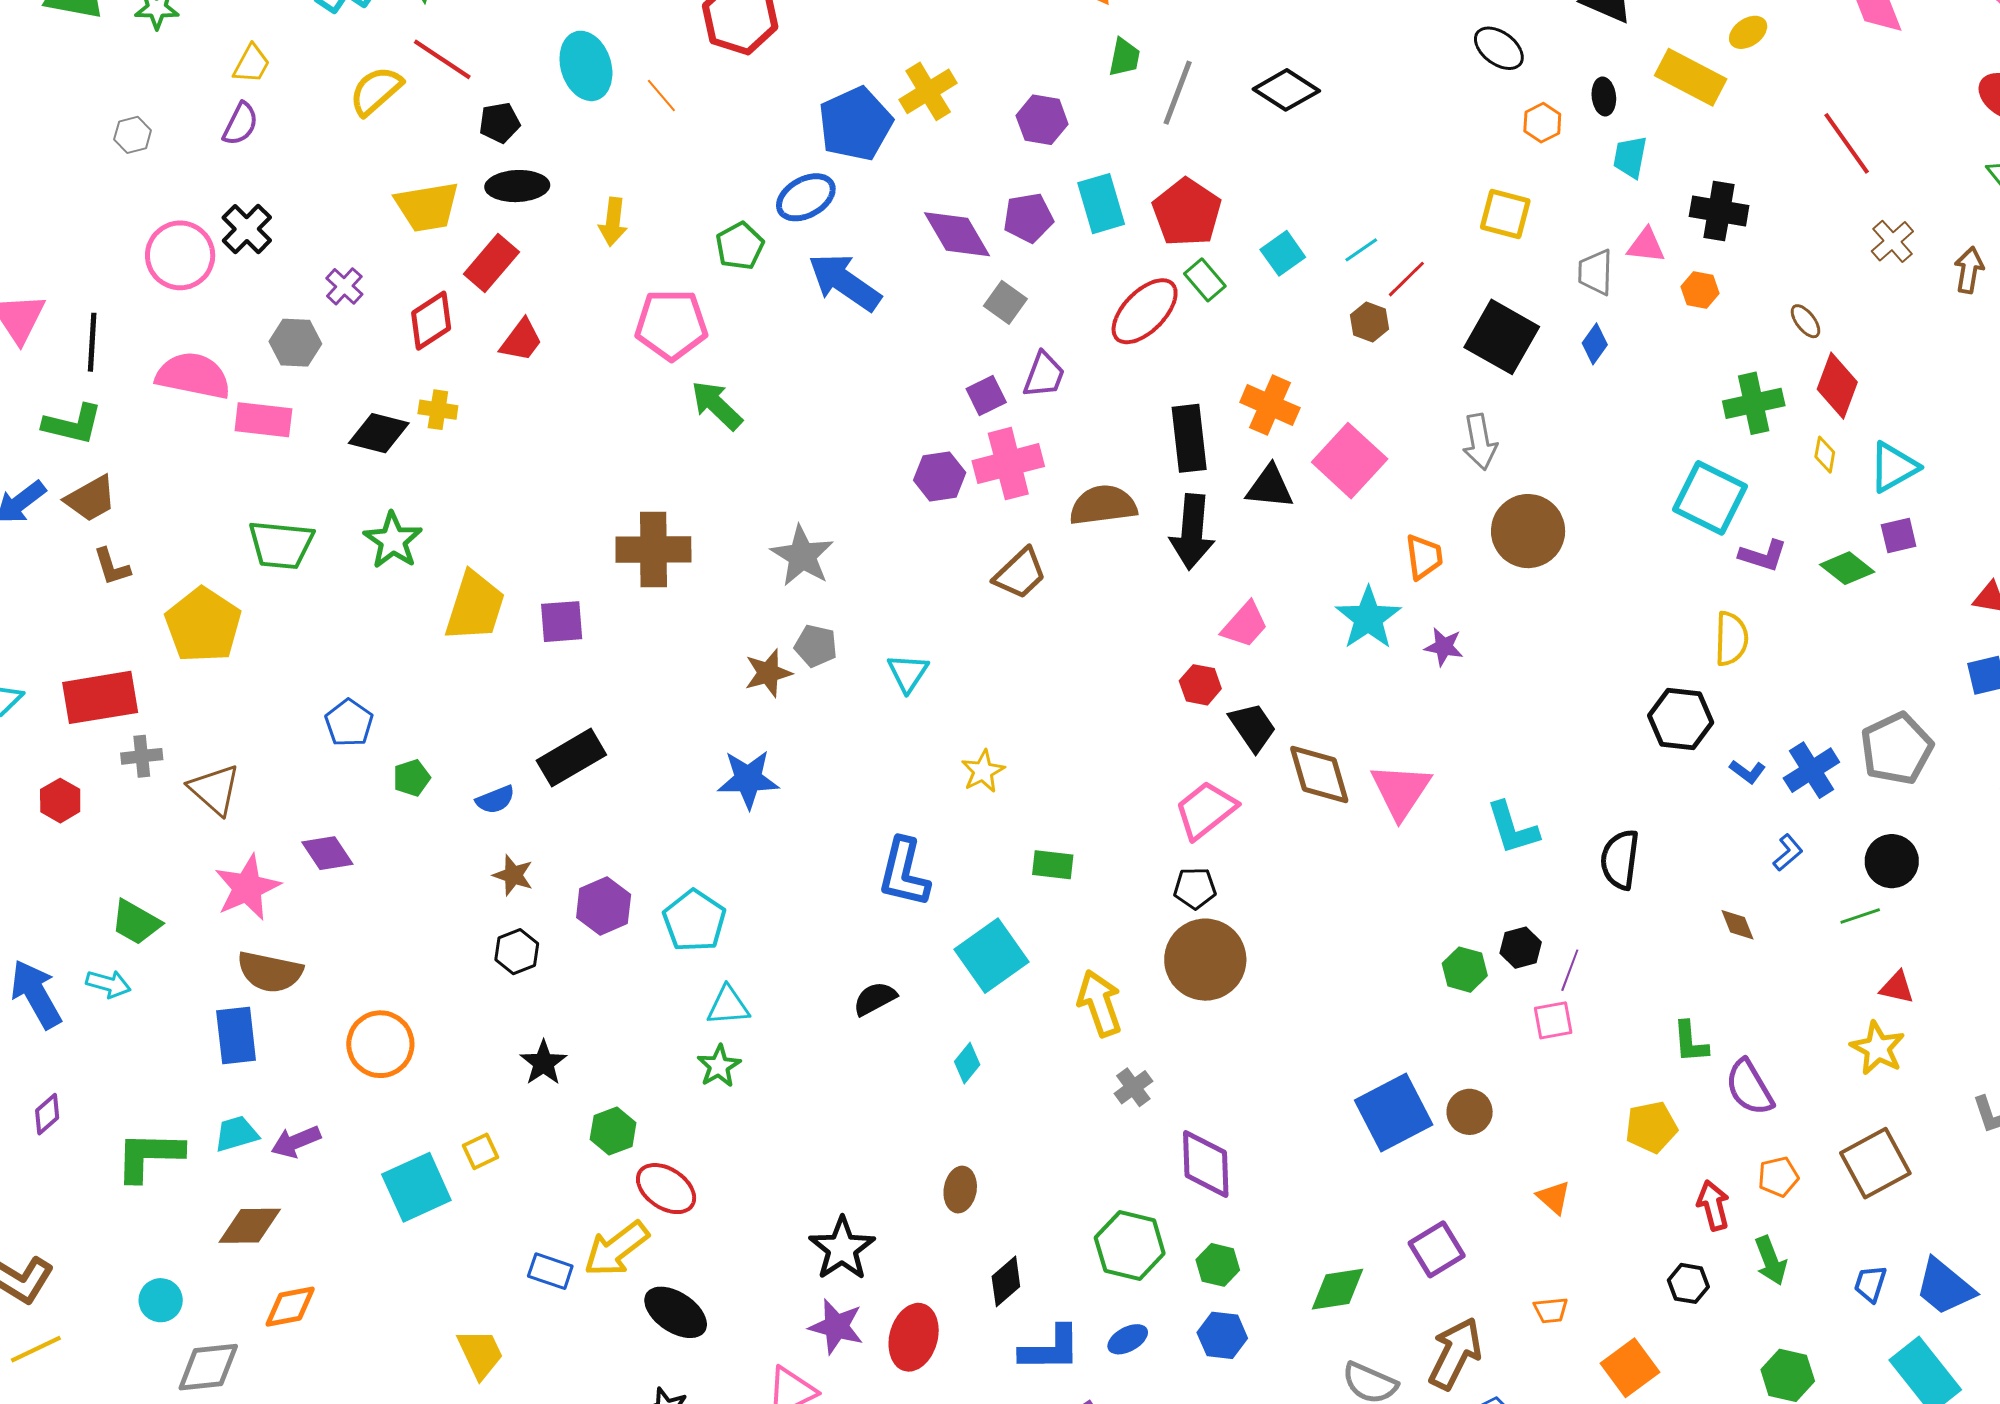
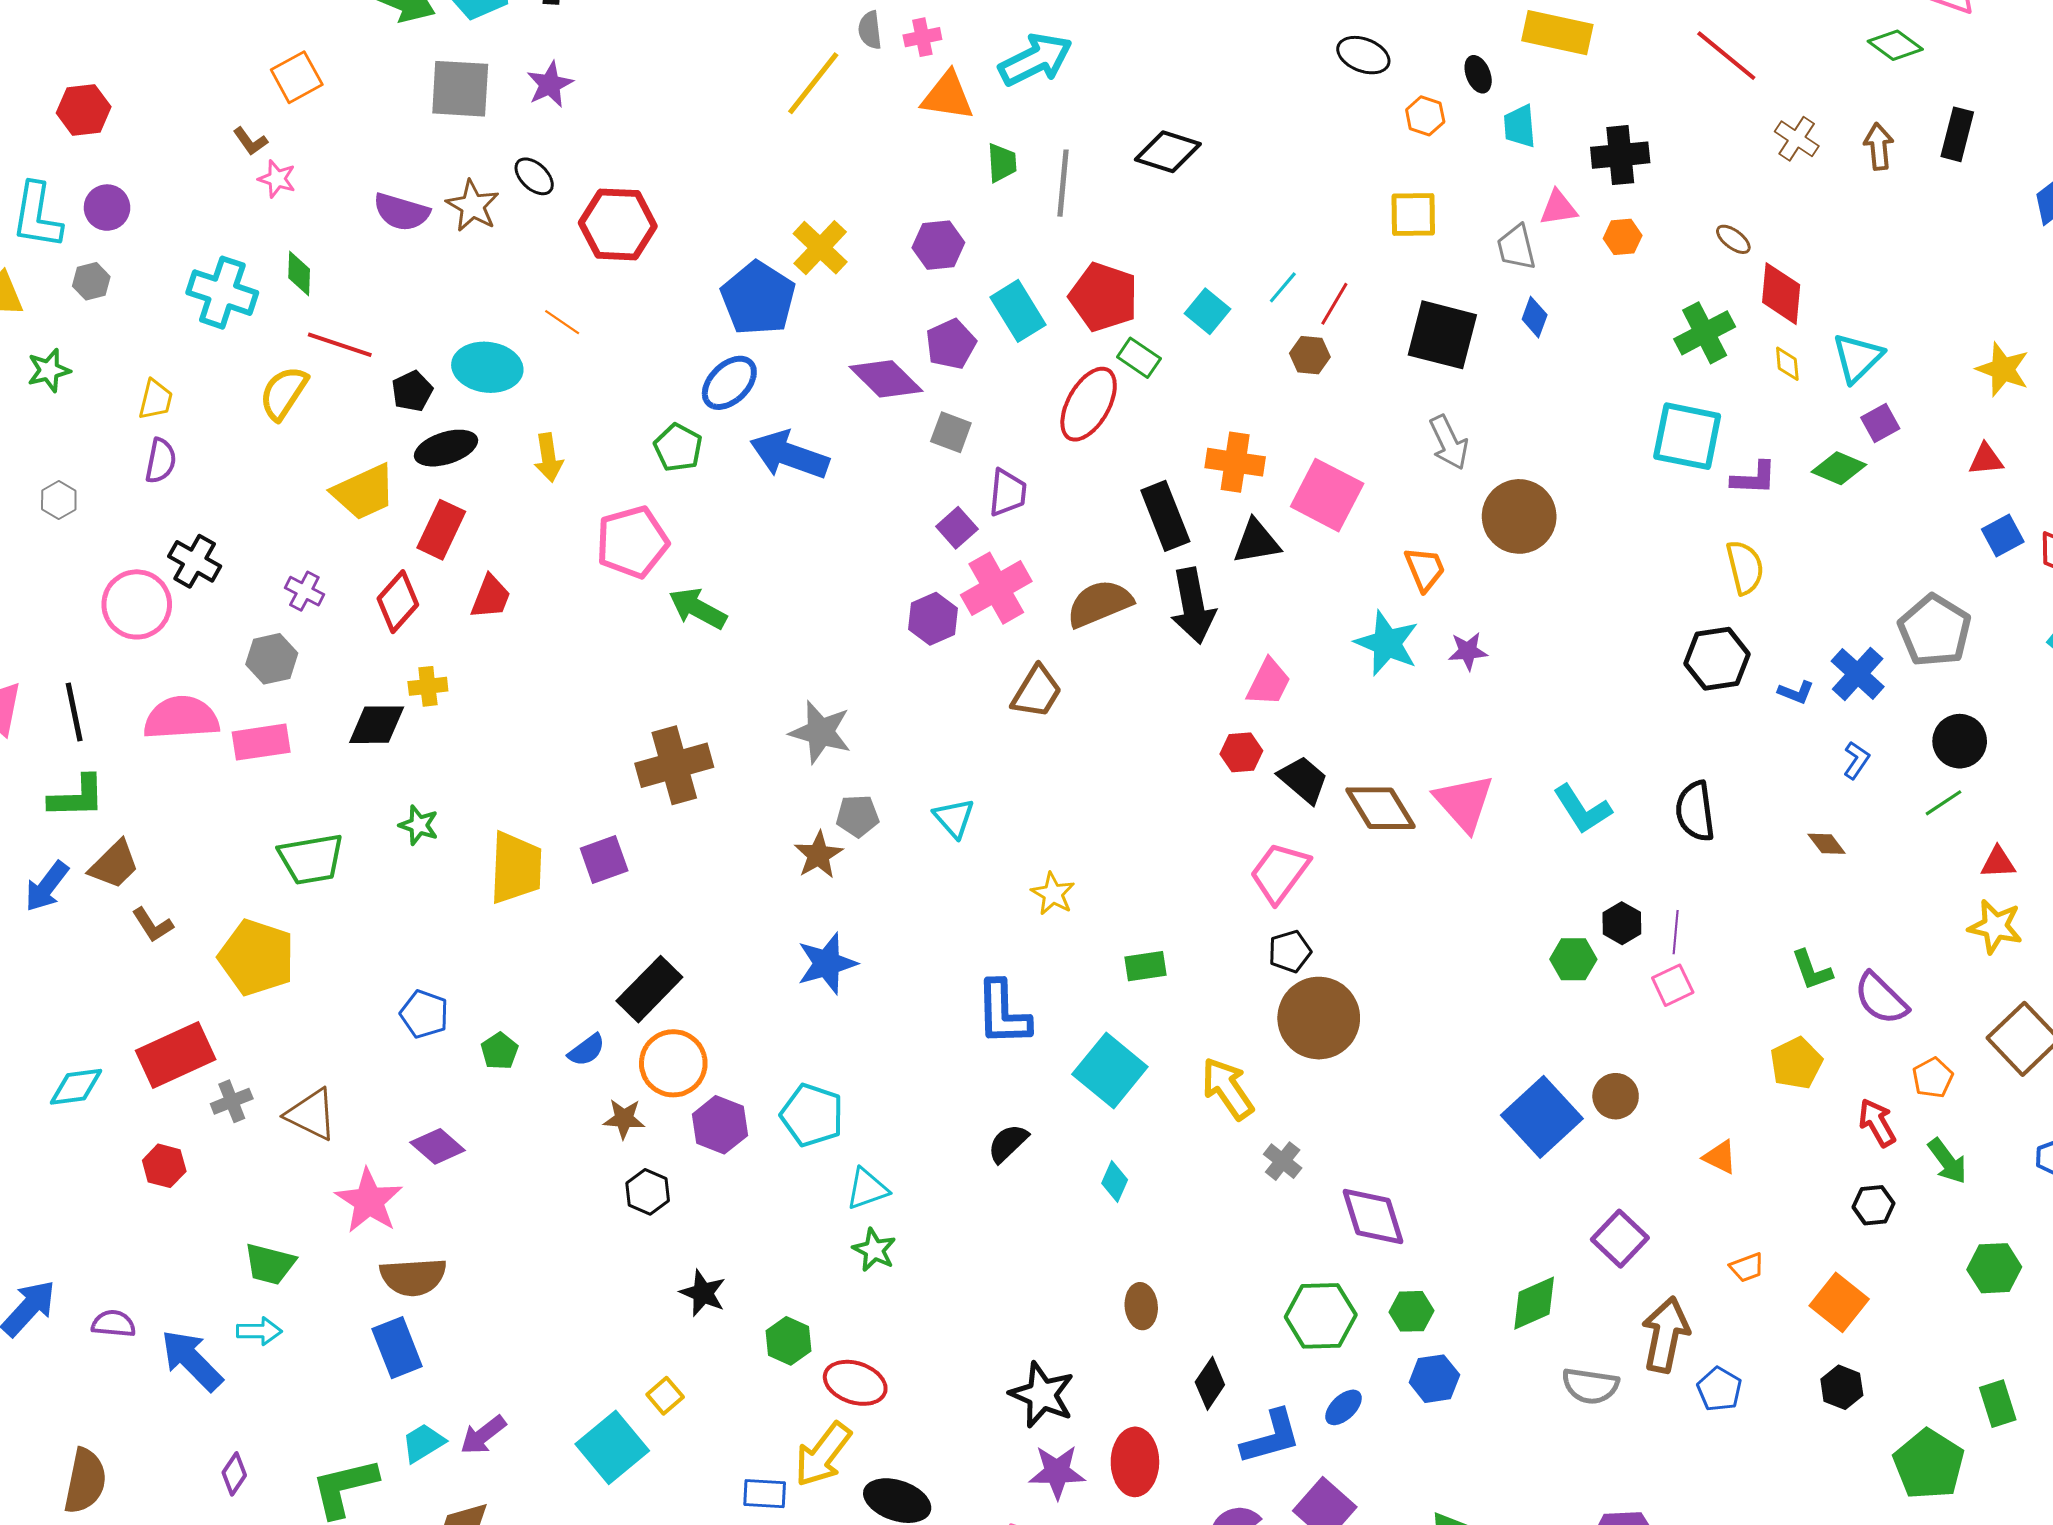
cyan ellipse: (586, 66) -> (487, 367), moved, turned -50
green star: (393, 540) -> (419, 825), size x0.7
orange circle: (380, 1044) -> (673, 1063), moved

